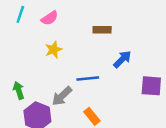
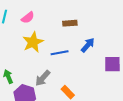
yellow star: (54, 50) -> (33, 42), size x1.5
blue line: (88, 79) -> (60, 53), moved

